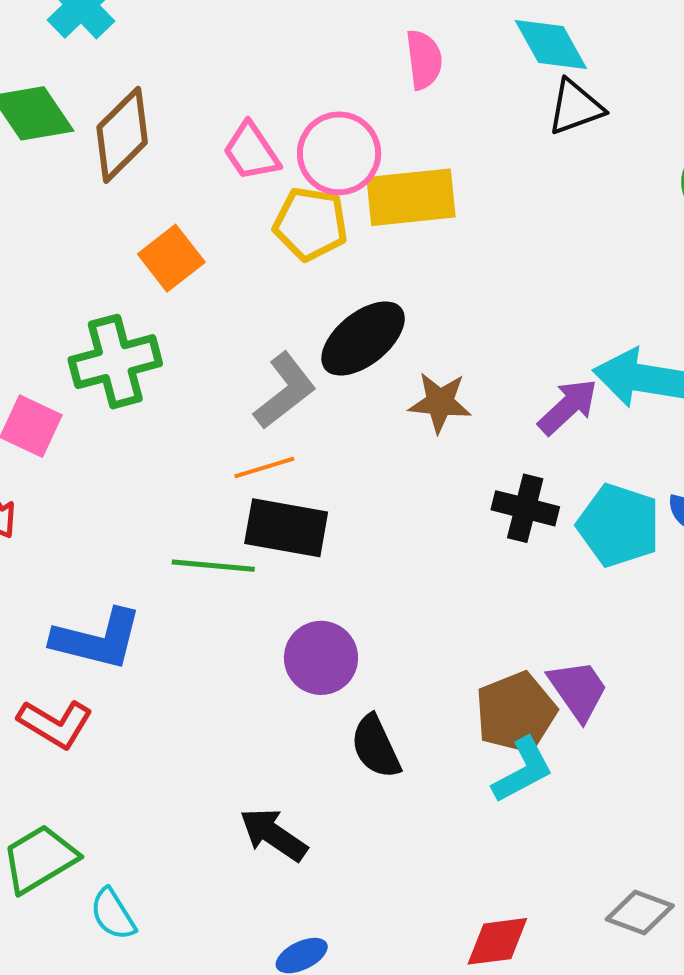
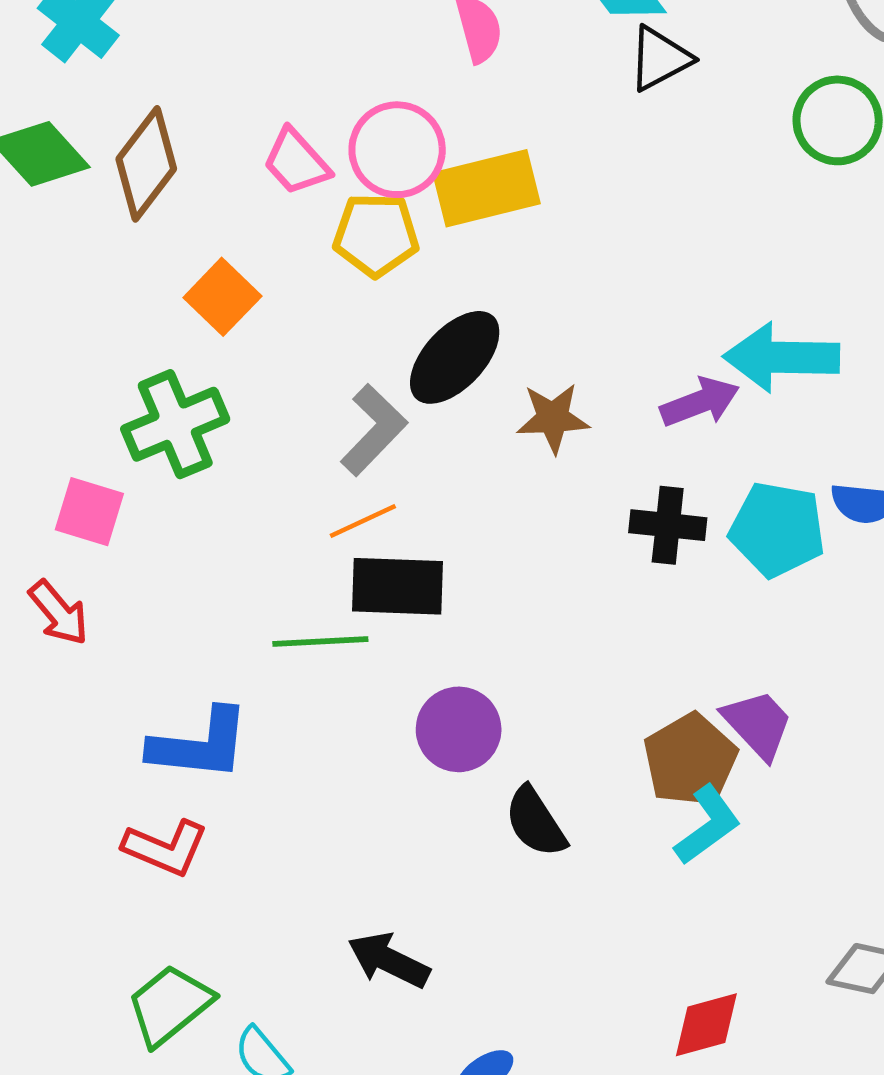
purple arrow: (568, 407) -> (700, 402), turned 30
black arrow: (273, 835) -> (389, 960), moved

